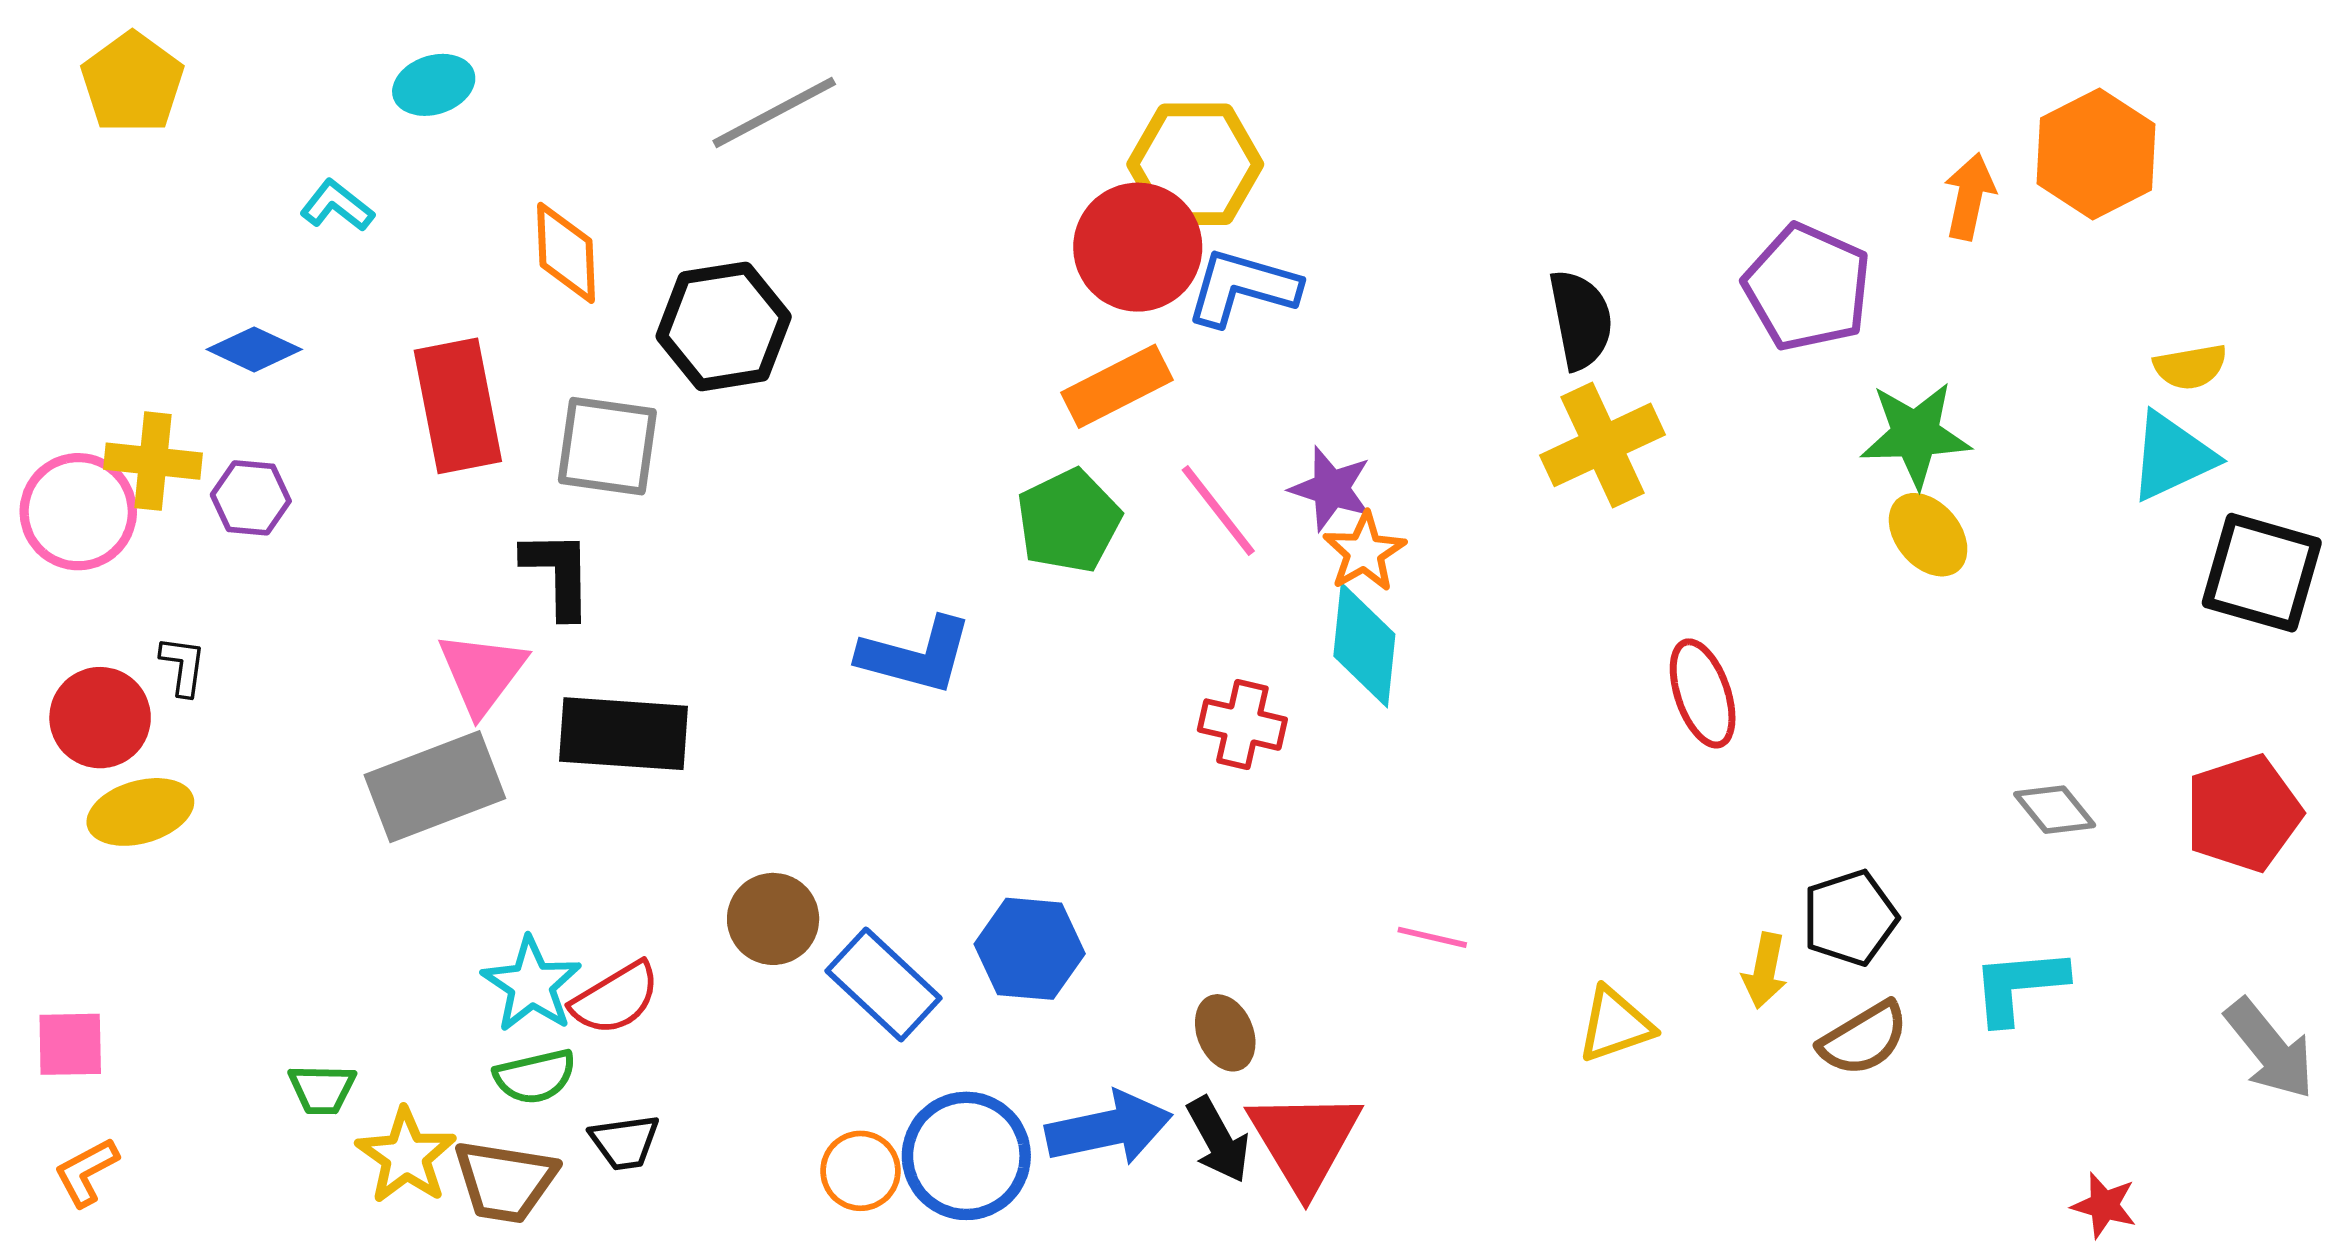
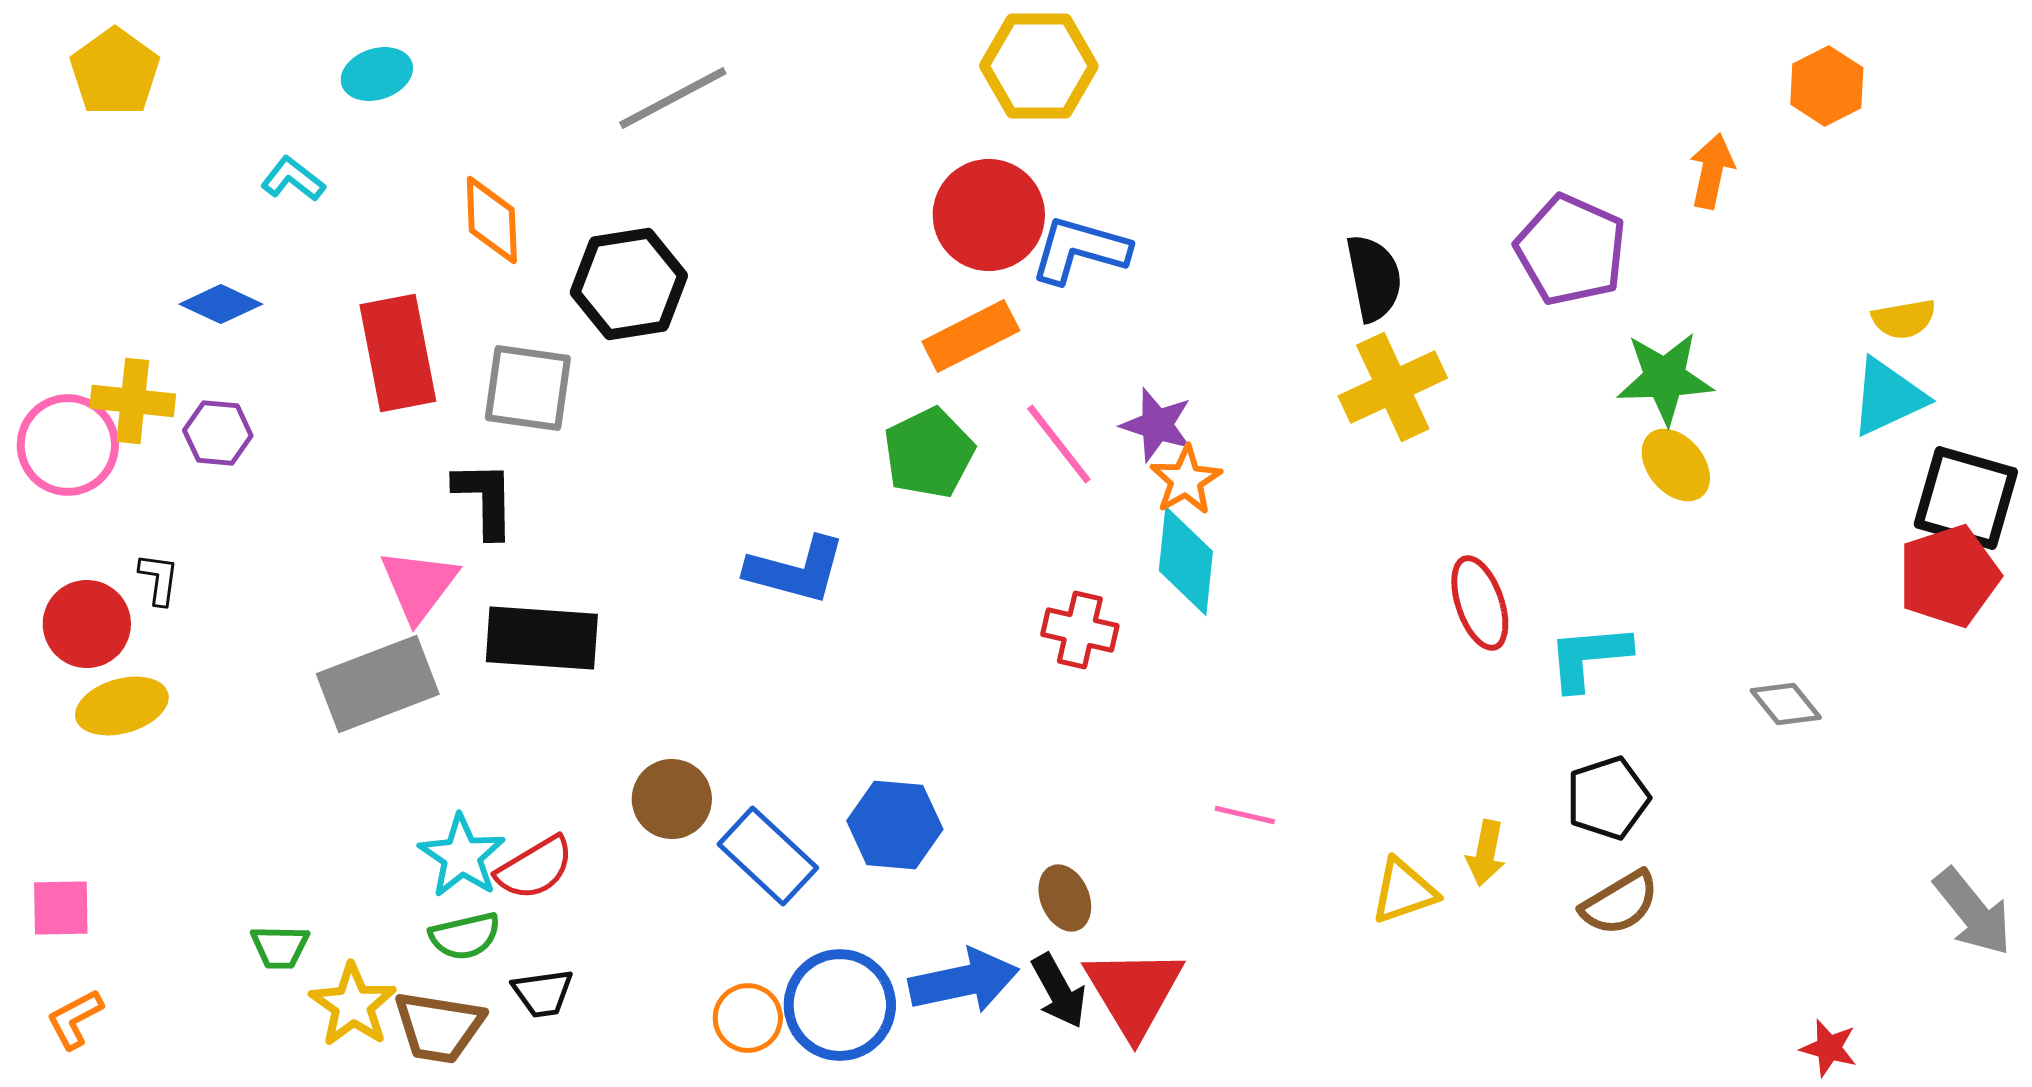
orange hexagon: (2096, 154) -> (1827, 86), moved, size x0.7
yellow hexagon: (1195, 164) -> (1039, 66), moved
red pentagon: (2243, 813) -> (1949, 576), moved
yellow arrow: (1765, 971) -> (1486, 853), moved
cyan L-shape: (2019, 986) -> (1589, 657), moved

